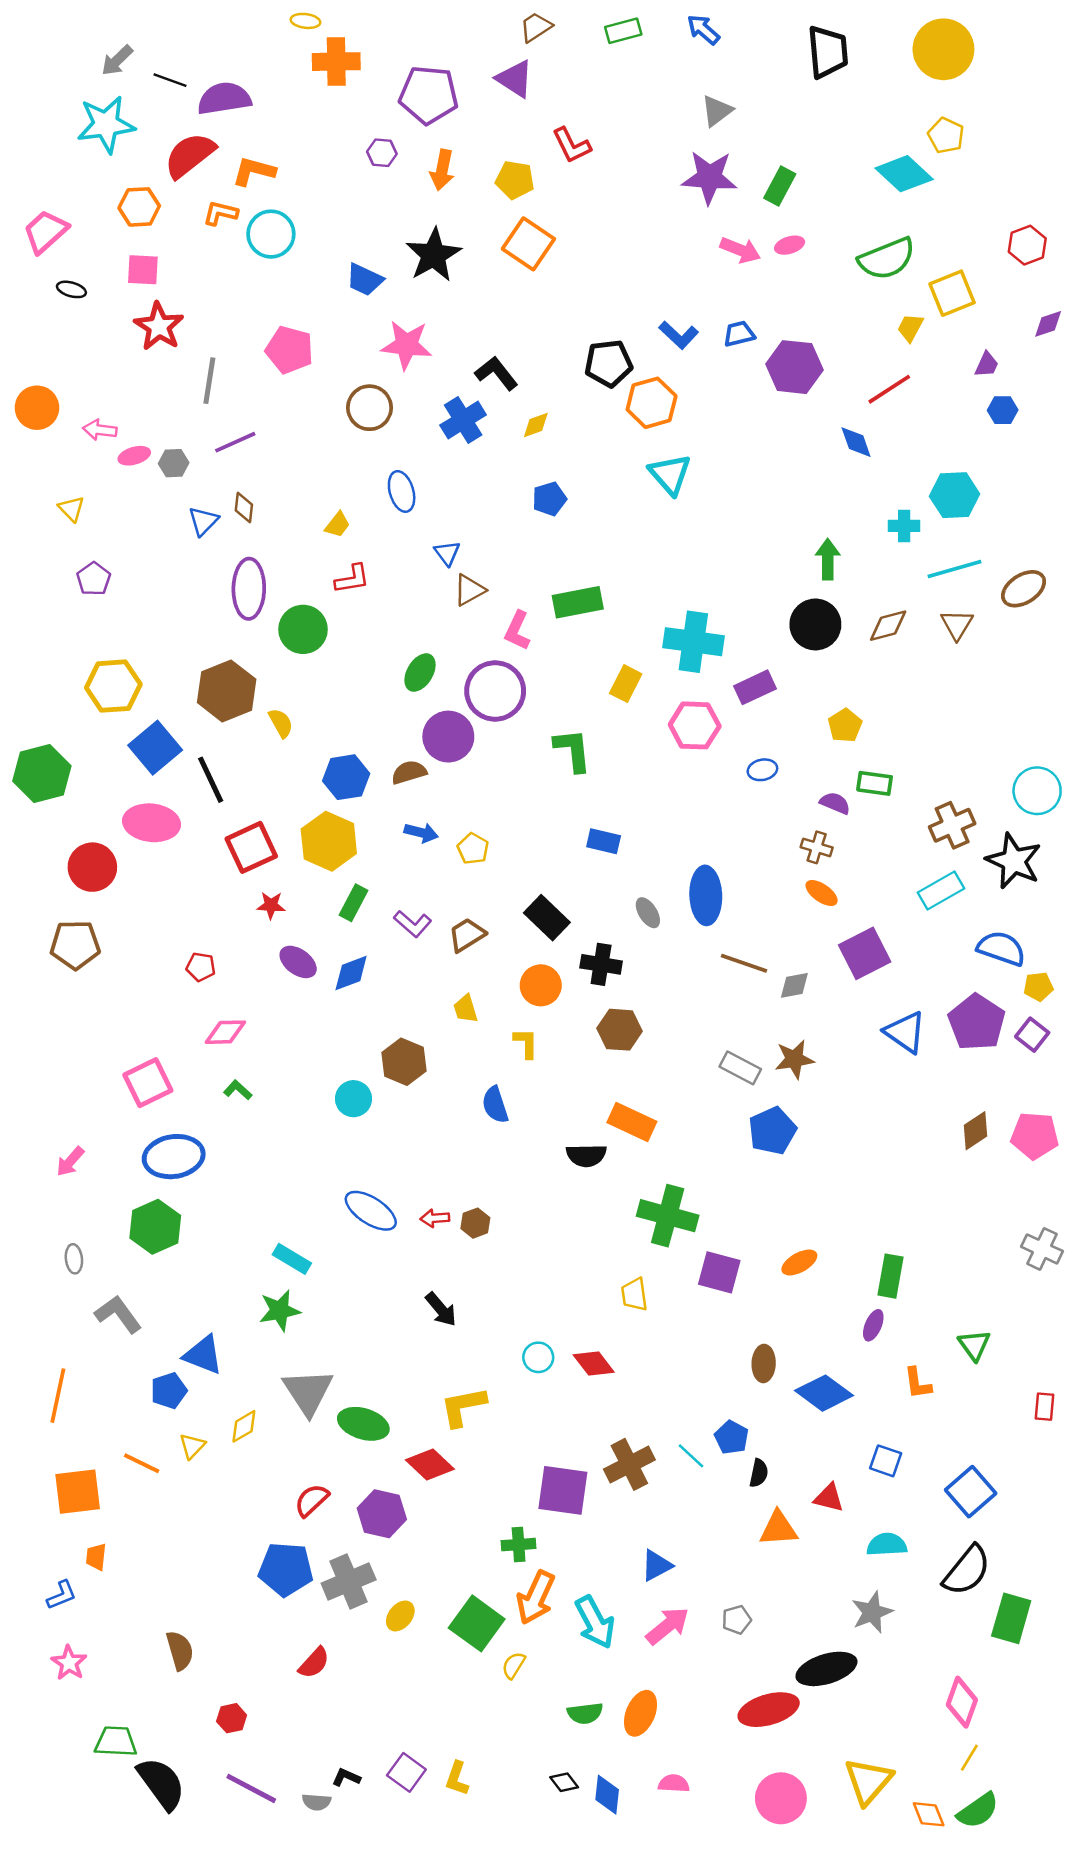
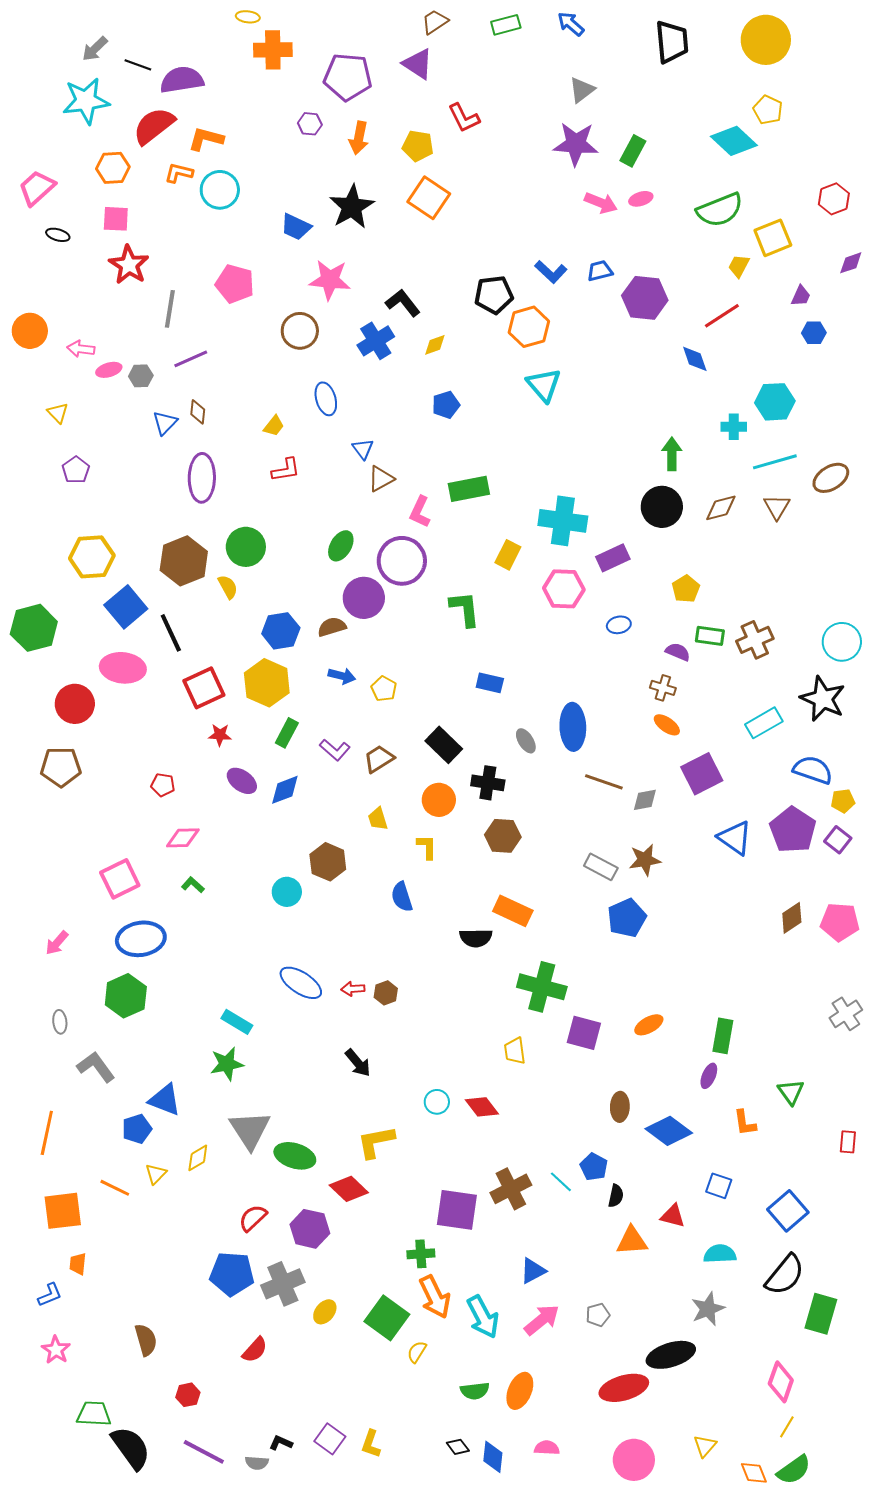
green circle: (303, 629) -> (246, 547), moved
brown cross: (952, 825) -> (755, 640), moved
gray cross: (1042, 1249) -> (846, 1014), turned 32
orange arrow: (536, 1598) -> (435, 1297), turned -51
yellow triangle: (868, 1781) -> (705, 1446), size x0.6

